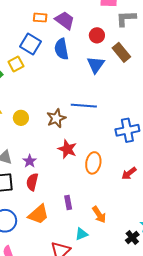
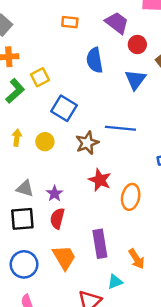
purple trapezoid: (65, 20) -> (117, 23), moved
blue square: (30, 44) -> (64, 108), moved
purple rectangle: (68, 202) -> (100, 244), size x1.6
orange trapezoid: (39, 214) -> (64, 257), turned -80

